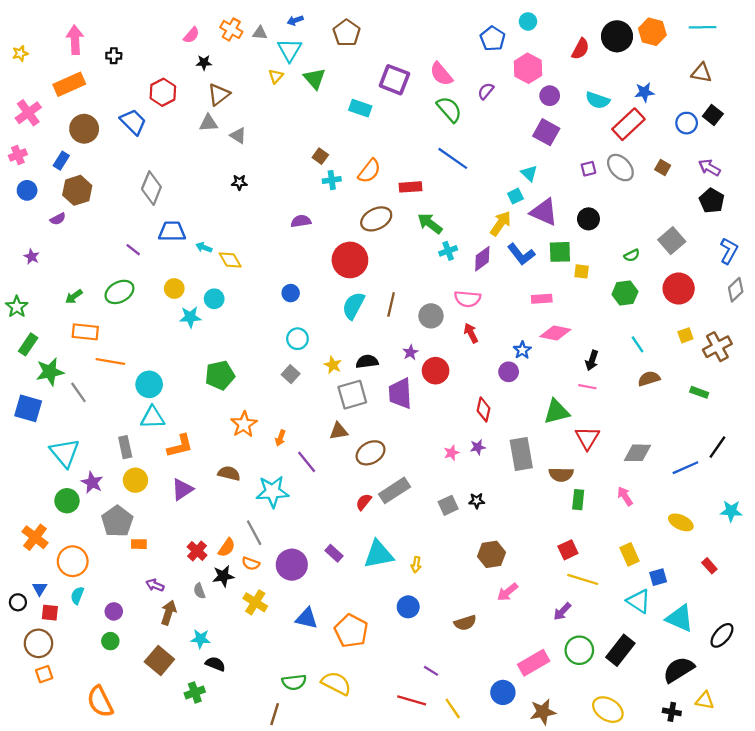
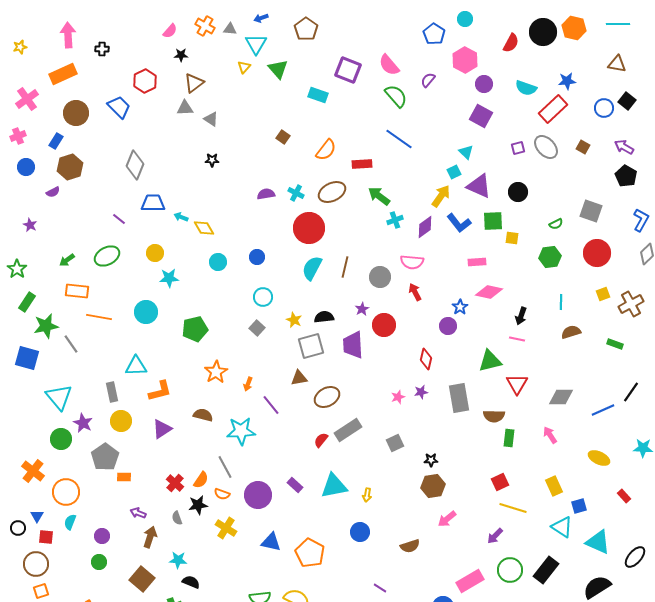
cyan cross: (332, 180) -> (296, 193), moved, turned 35
gray square: (672, 241) -> (591, 211), turned -30
cyan circle: (214, 299) -> (218, 262), moved
cyan line: (638, 344) -> (561, 302), turned 35
cyan circle: (149, 384) -> (146, 312), moved
black star: (477, 501) -> (431, 460), moved

